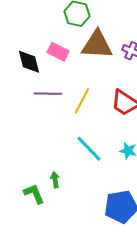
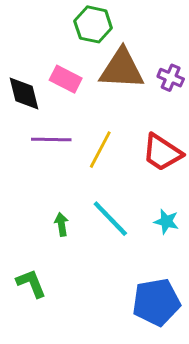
green arrow: (55, 180) -> (61, 224), moved

